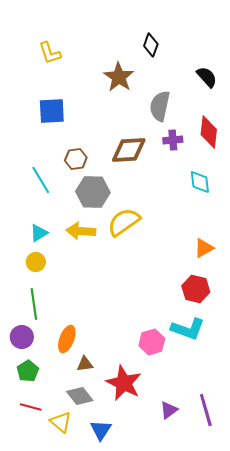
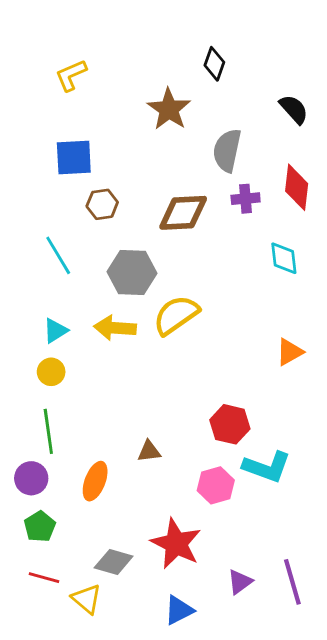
yellow L-shape: (50, 53) -> (71, 75), turned 85
brown hexagon: (76, 159) -> (102, 204), moved
red hexagon: (196, 289) -> (230, 424), moved
brown triangle: (85, 364) -> (149, 451), moved
gray diamond: (80, 396) -> (114, 562), turned -36
blue triangle: (101, 430) -> (179, 610), moved, turned 30

